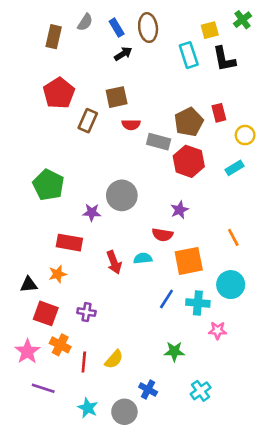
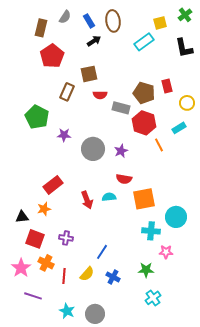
cyan rectangle: (189, 55) -> (144, 42), turned 72
black L-shape: (224, 59) -> (184, 48), moved
red pentagon: (59, 93) -> (52, 56), moved
brown pentagon: (189, 122) -> (144, 93), turned -30
green pentagon: (48, 185) -> (37, 117), moved
purple star: (180, 210) -> (121, 151), moved
purple star: (92, 212) -> (64, 135), moved
orange line: (233, 237) -> (159, 145), moved
red rectangle: (69, 243) -> (53, 185), turned -48
blue line: (166, 299) -> (102, 252), moved
green star: (174, 351) -> (146, 270), moved
blue cross: (148, 389) -> (113, 277), moved

